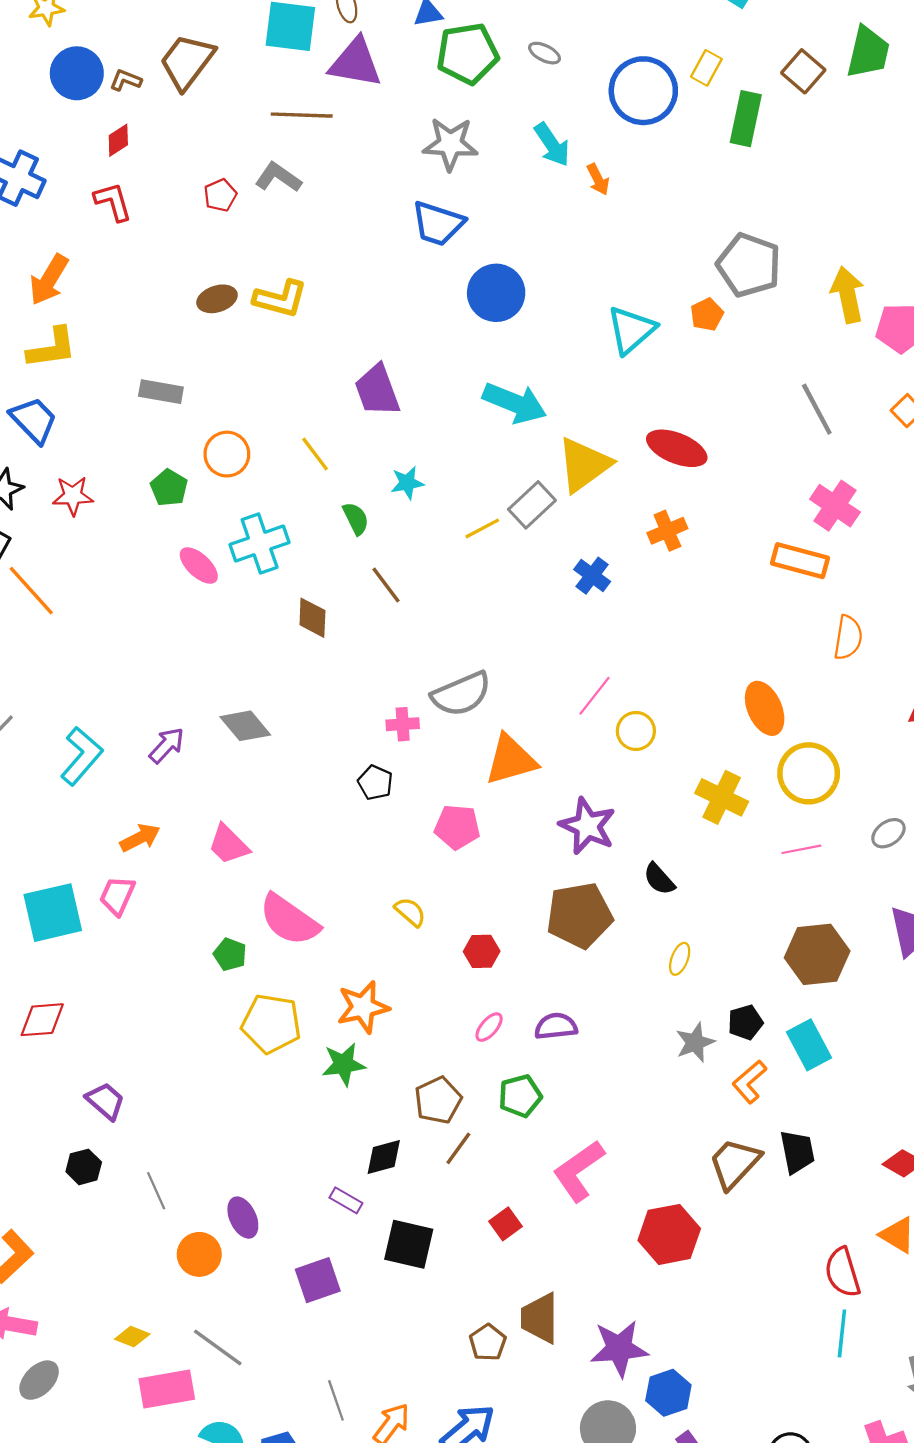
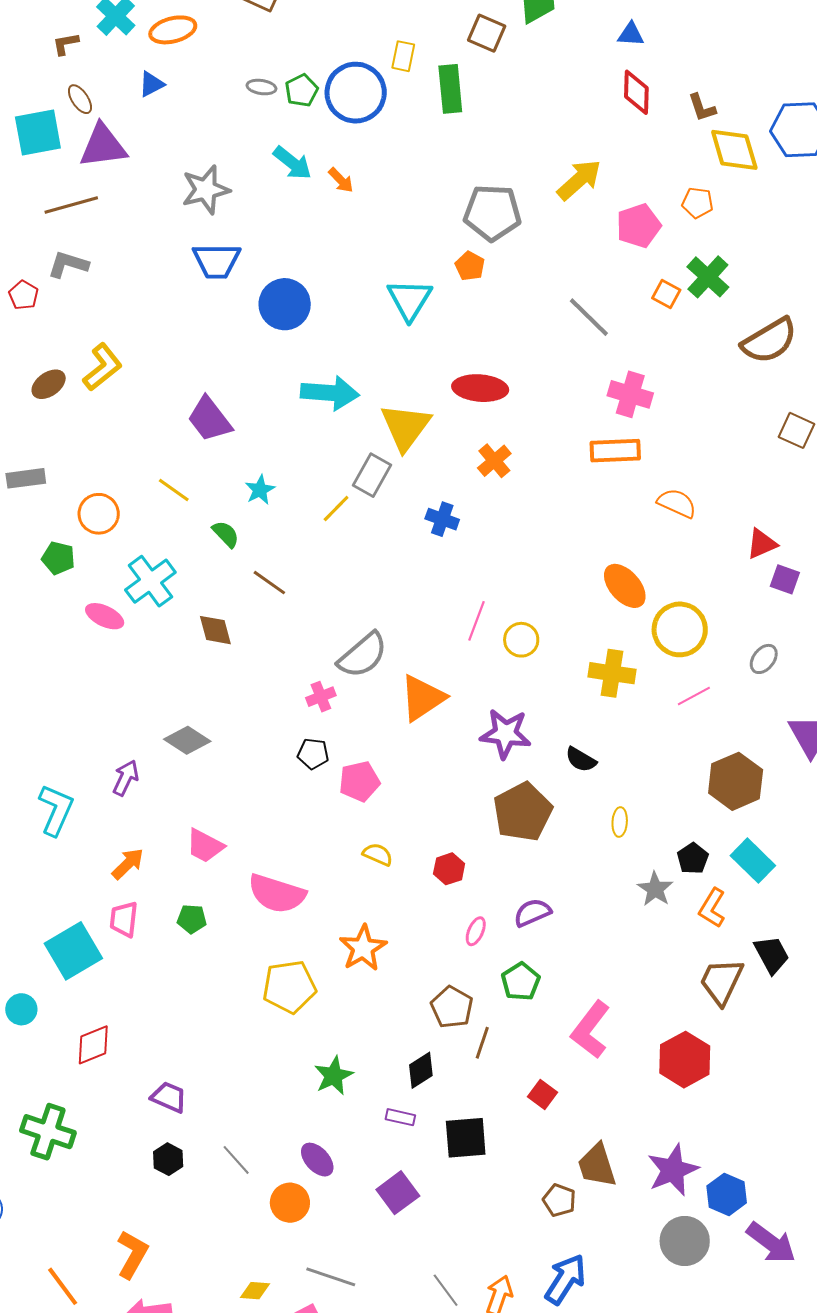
green pentagon: (468, 54) -> (302, 90), moved, size x0.6
yellow arrow: (848, 295) -> (579, 180), moved, turned 78
yellow L-shape: (280, 299) -> (102, 367), turned -36
orange semicircle: (848, 638) -> (677, 503), turned -57
pink pentagon: (457, 827) -> (359, 781), moved
green pentagon: (230, 954) -> (192, 919), moved
green star: (344, 1064) -> (334, 1076), moved

